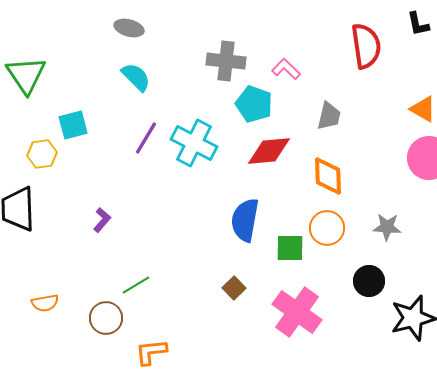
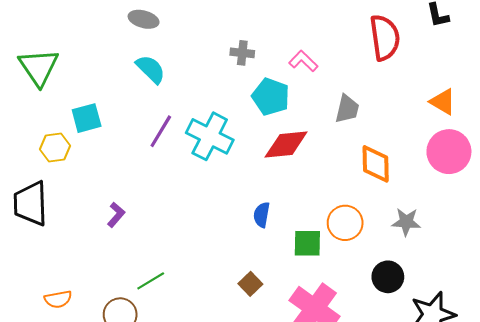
gray cross: (226, 61) -> (242, 53), size x0.6
orange diamond: (328, 176) -> (376, 164), moved
blue semicircle: (245, 220) -> (262, 215), size x0.6

